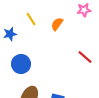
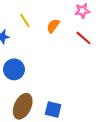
red line: (85, 57) -> (83, 38), moved

